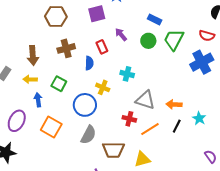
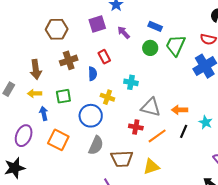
purple arrow: (121, 35) -> (124, 32), moved
green square: (59, 84) -> (63, 96), turned -35

